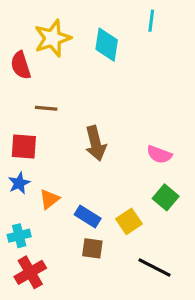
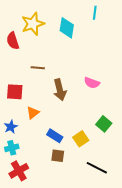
brown line: (46, 108) -> (38, 68), moved
pink semicircle: (159, 154) -> (92, 83), moved
blue star: (19, 183) -> (11, 127), moved
orange triangle: (49, 199) -> (33, 113), moved

